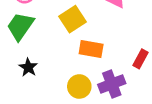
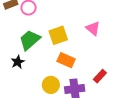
green trapezoid: (20, 26) -> (30, 40), moved

